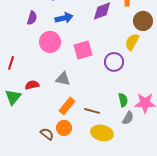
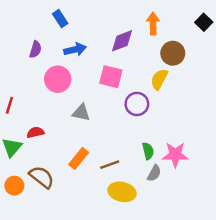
pink square: (83, 50) -> (111, 77), moved, turned 30
gray triangle: (63, 79) -> (81, 113), moved
brown line: (92, 111) -> (110, 165), turned -35
orange circle: (64, 128) -> (14, 186), moved
brown semicircle: (47, 134) -> (42, 177), moved, size x1.5

